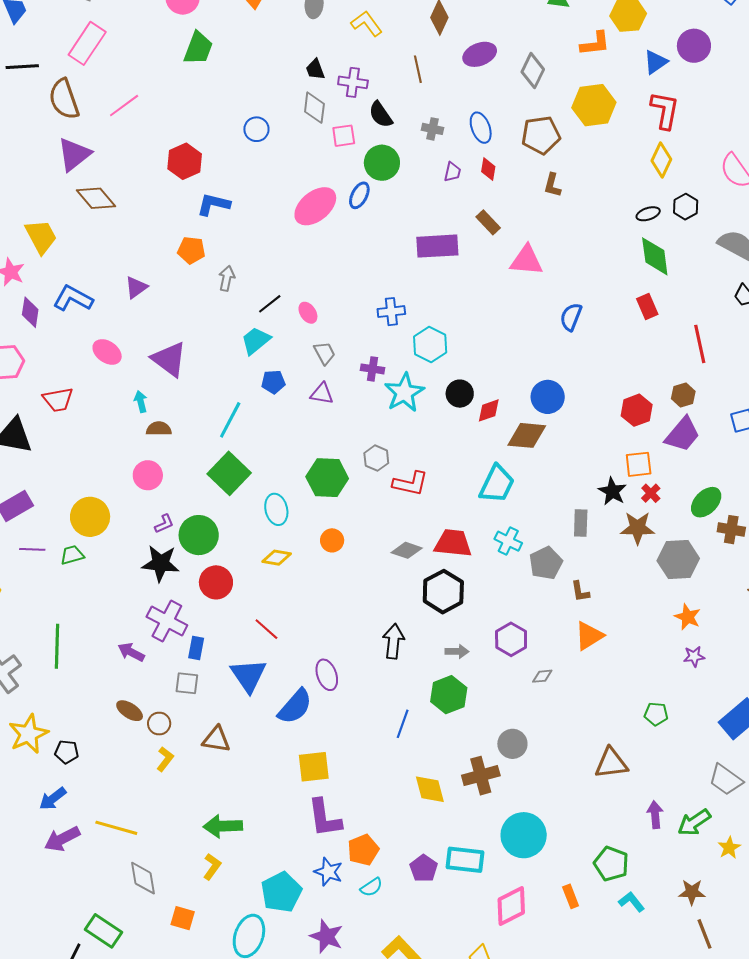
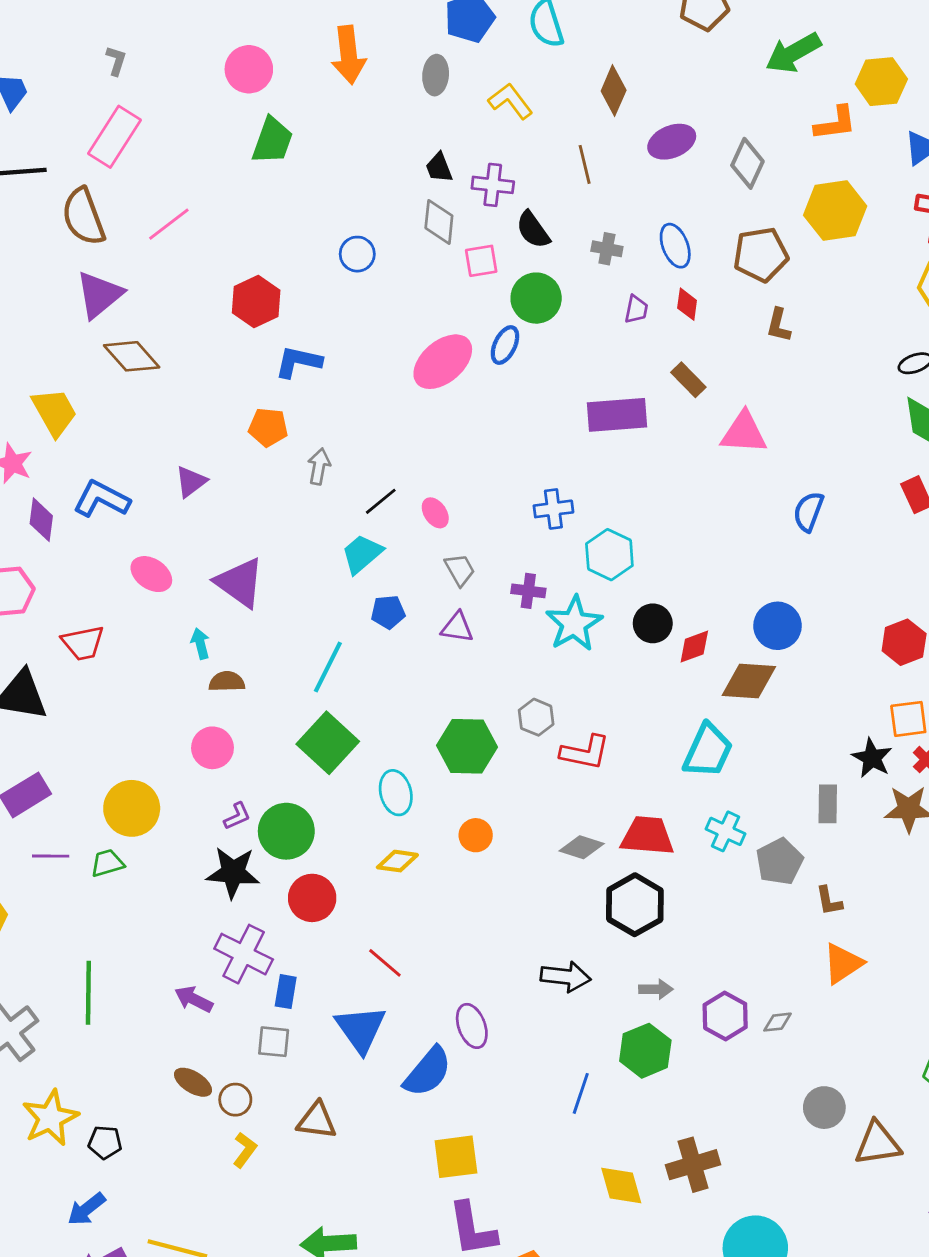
purple hexagon: (511, 639) -> (725, 1016), moved
black arrow: (394, 641) -> (566, 977), turned 92
gray circle: (512, 744) -> (824, 1108), moved

